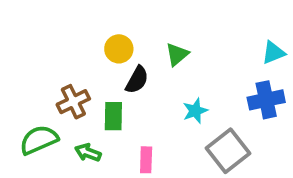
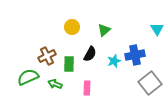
cyan triangle: (273, 53) -> (157, 29), turned -40
black semicircle: (137, 80) -> (90, 54), moved
blue cross: (266, 100) -> (135, 55), moved
gray square: (228, 151) -> (150, 83), moved

